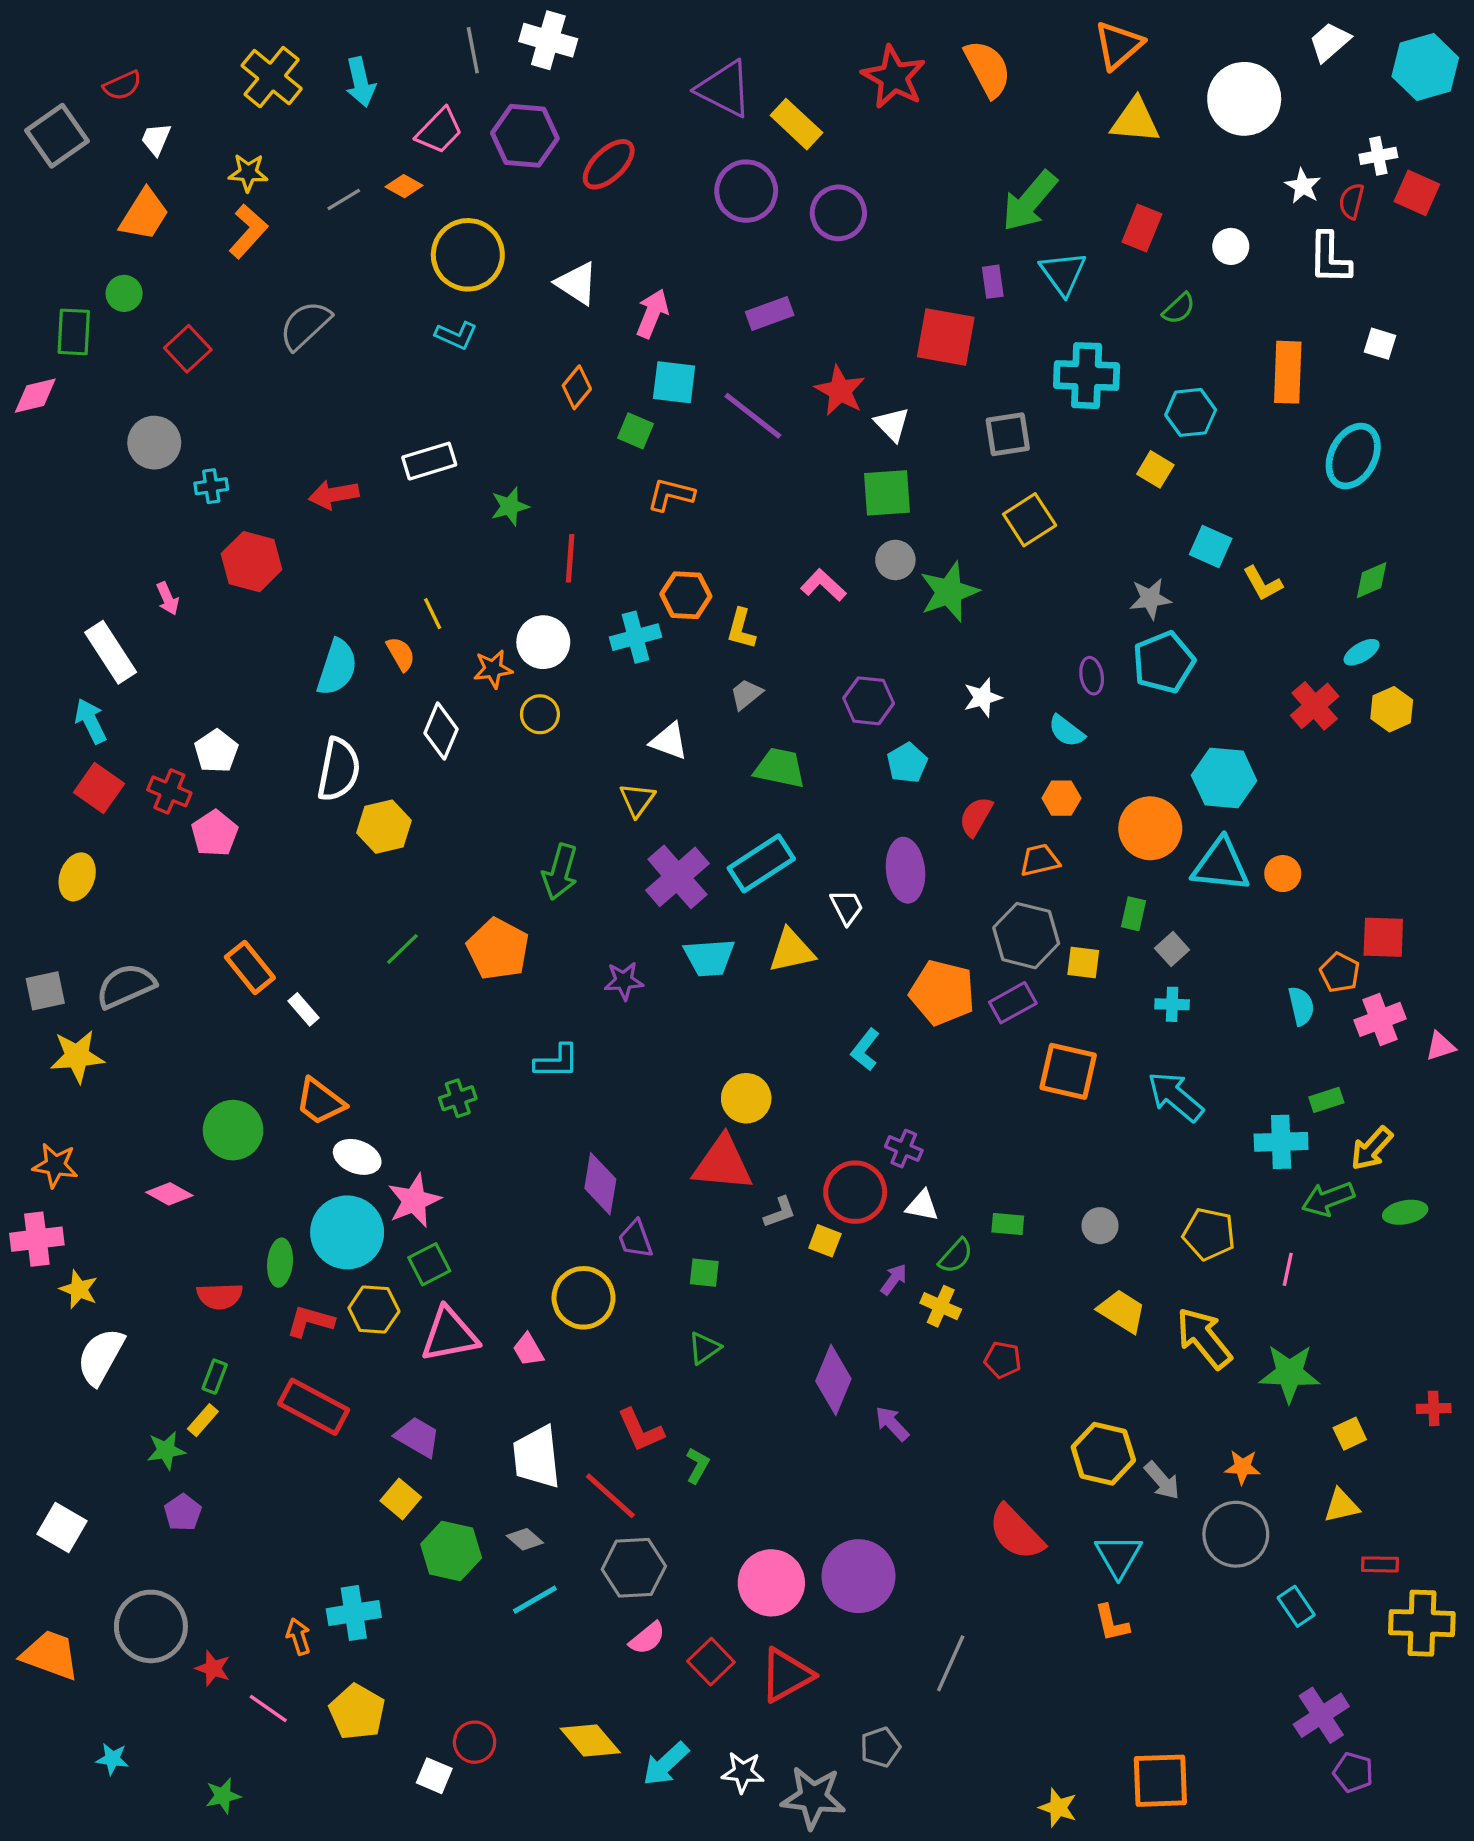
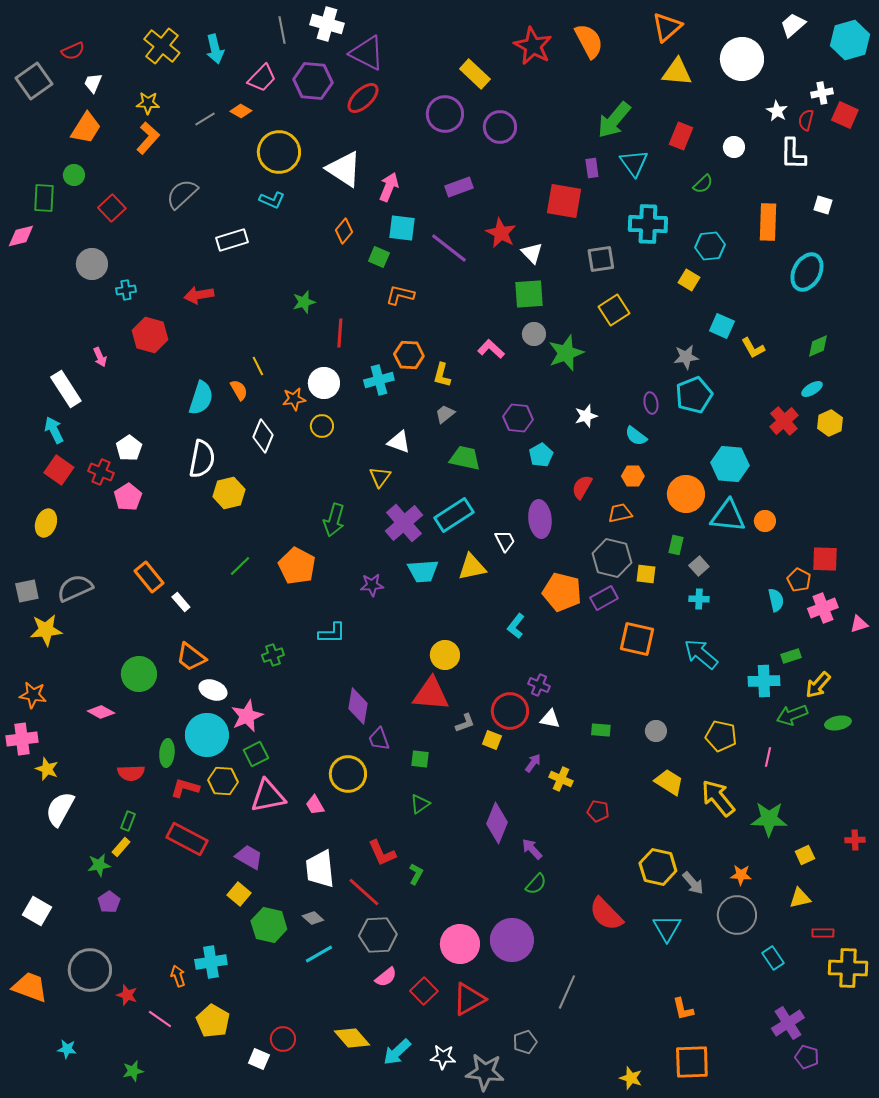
purple triangle: (724, 89) -> (367, 53), moved
white triangle: (577, 283) -> (344, 169), size x1.4
white rectangle: (429, 461) -> (232, 240), moved
green semicircle: (956, 1256) -> (536, 884), moved
orange L-shape: (1112, 1623) -> (683, 1009), moved

